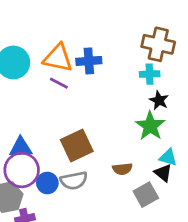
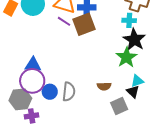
black star: (159, 100) -> (134, 40), size x1.6
brown square: (77, 145) -> (84, 24), moved
cyan triangle: (168, 157) -> (137, 81), turned -40
gray semicircle: (74, 181) -> (69, 92), turned -78

